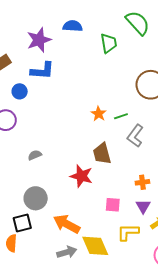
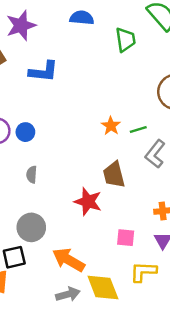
purple star: (39, 40) -> (21, 25), moved
blue circle: (20, 91) -> (25, 132), moved
gray semicircle: (35, 155) -> (32, 175), turned -64

